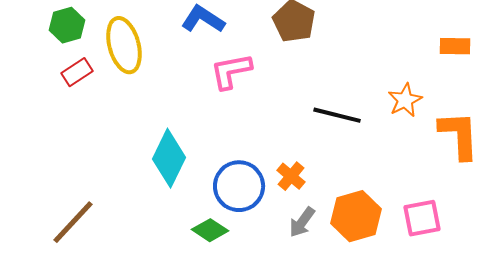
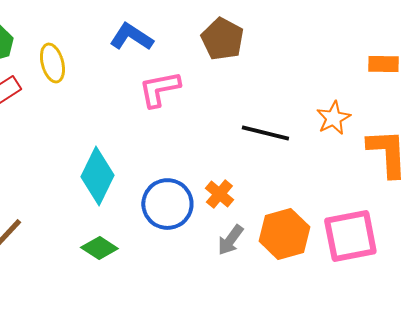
yellow ellipse: (124, 45) -> (52, 63), size x0.7
pink square: (422, 218) -> (350, 236), size x1.4
green diamond: (210, 230) -> (99, 248), moved

